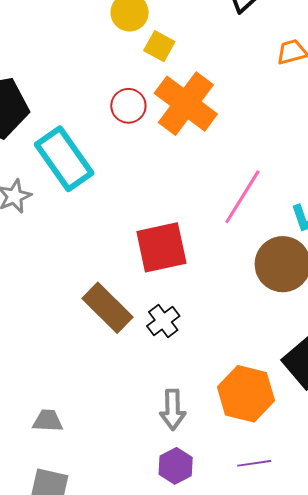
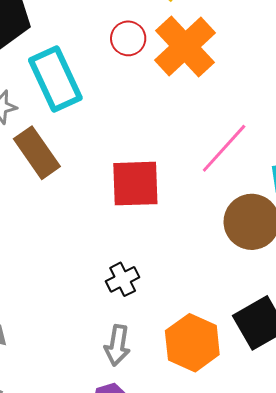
brown rectangle: (107, 308) -> (37, 153), moved
black cross: (163, 321) -> (123, 279), moved

